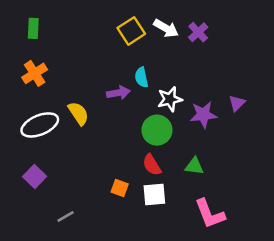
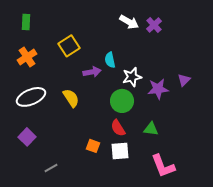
yellow square: (131, 31) -> (69, 46), moved
yellow semicircle: (78, 113) -> (71, 98), moved

